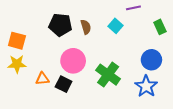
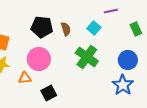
pink circle: (73, 61) -> (39, 59), moved
green cross: (108, 75) -> (87, 57), moved
black square: (64, 84) -> (49, 93), moved, turned 35

